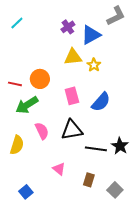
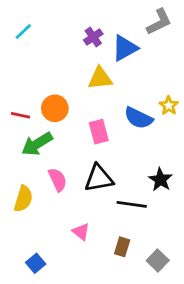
yellow star: (94, 65) -> (169, 106), moved
blue semicircle: (101, 102) -> (138, 118), moved, turned 75
black star: (120, 146) -> (160, 180), moved

